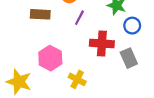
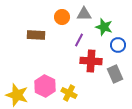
purple line: (79, 18) -> (79, 40), moved
pink hexagon: (50, 58) -> (45, 86), moved

